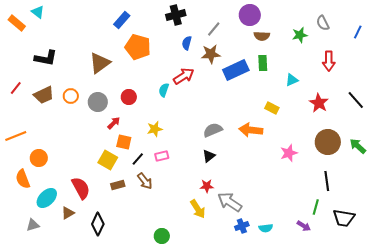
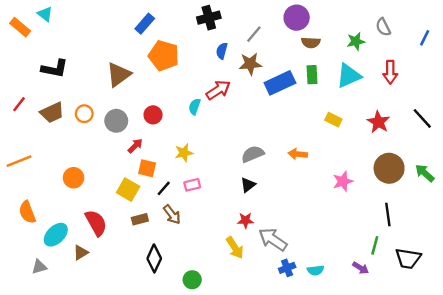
cyan triangle: (292, 80) -> (349, 76), moved, size x1.6
yellow rectangle: (272, 108) -> (333, 120), moved
orange arrow: (251, 130) -> (298, 154), size x0.7
orange circle: (39, 158) -> (74, 178), moved
black diamond: (98, 224) -> (154, 258), moved

